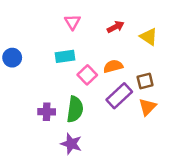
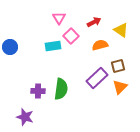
orange semicircle: (113, 66) -> (100, 45), moved
pink square: (87, 75) -> (71, 36), moved
purple star: (71, 144) -> (25, 117), moved

